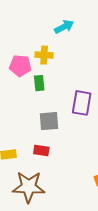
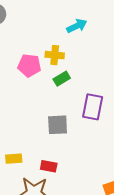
green rectangle: (39, 83) -> (62, 79), moved, turned 63
red rectangle: (41, 151) -> (49, 166), moved

